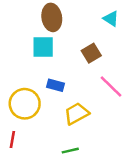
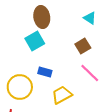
cyan square: (43, 47) -> (35, 41), turned -30
brown square: (91, 53) -> (83, 46), moved

